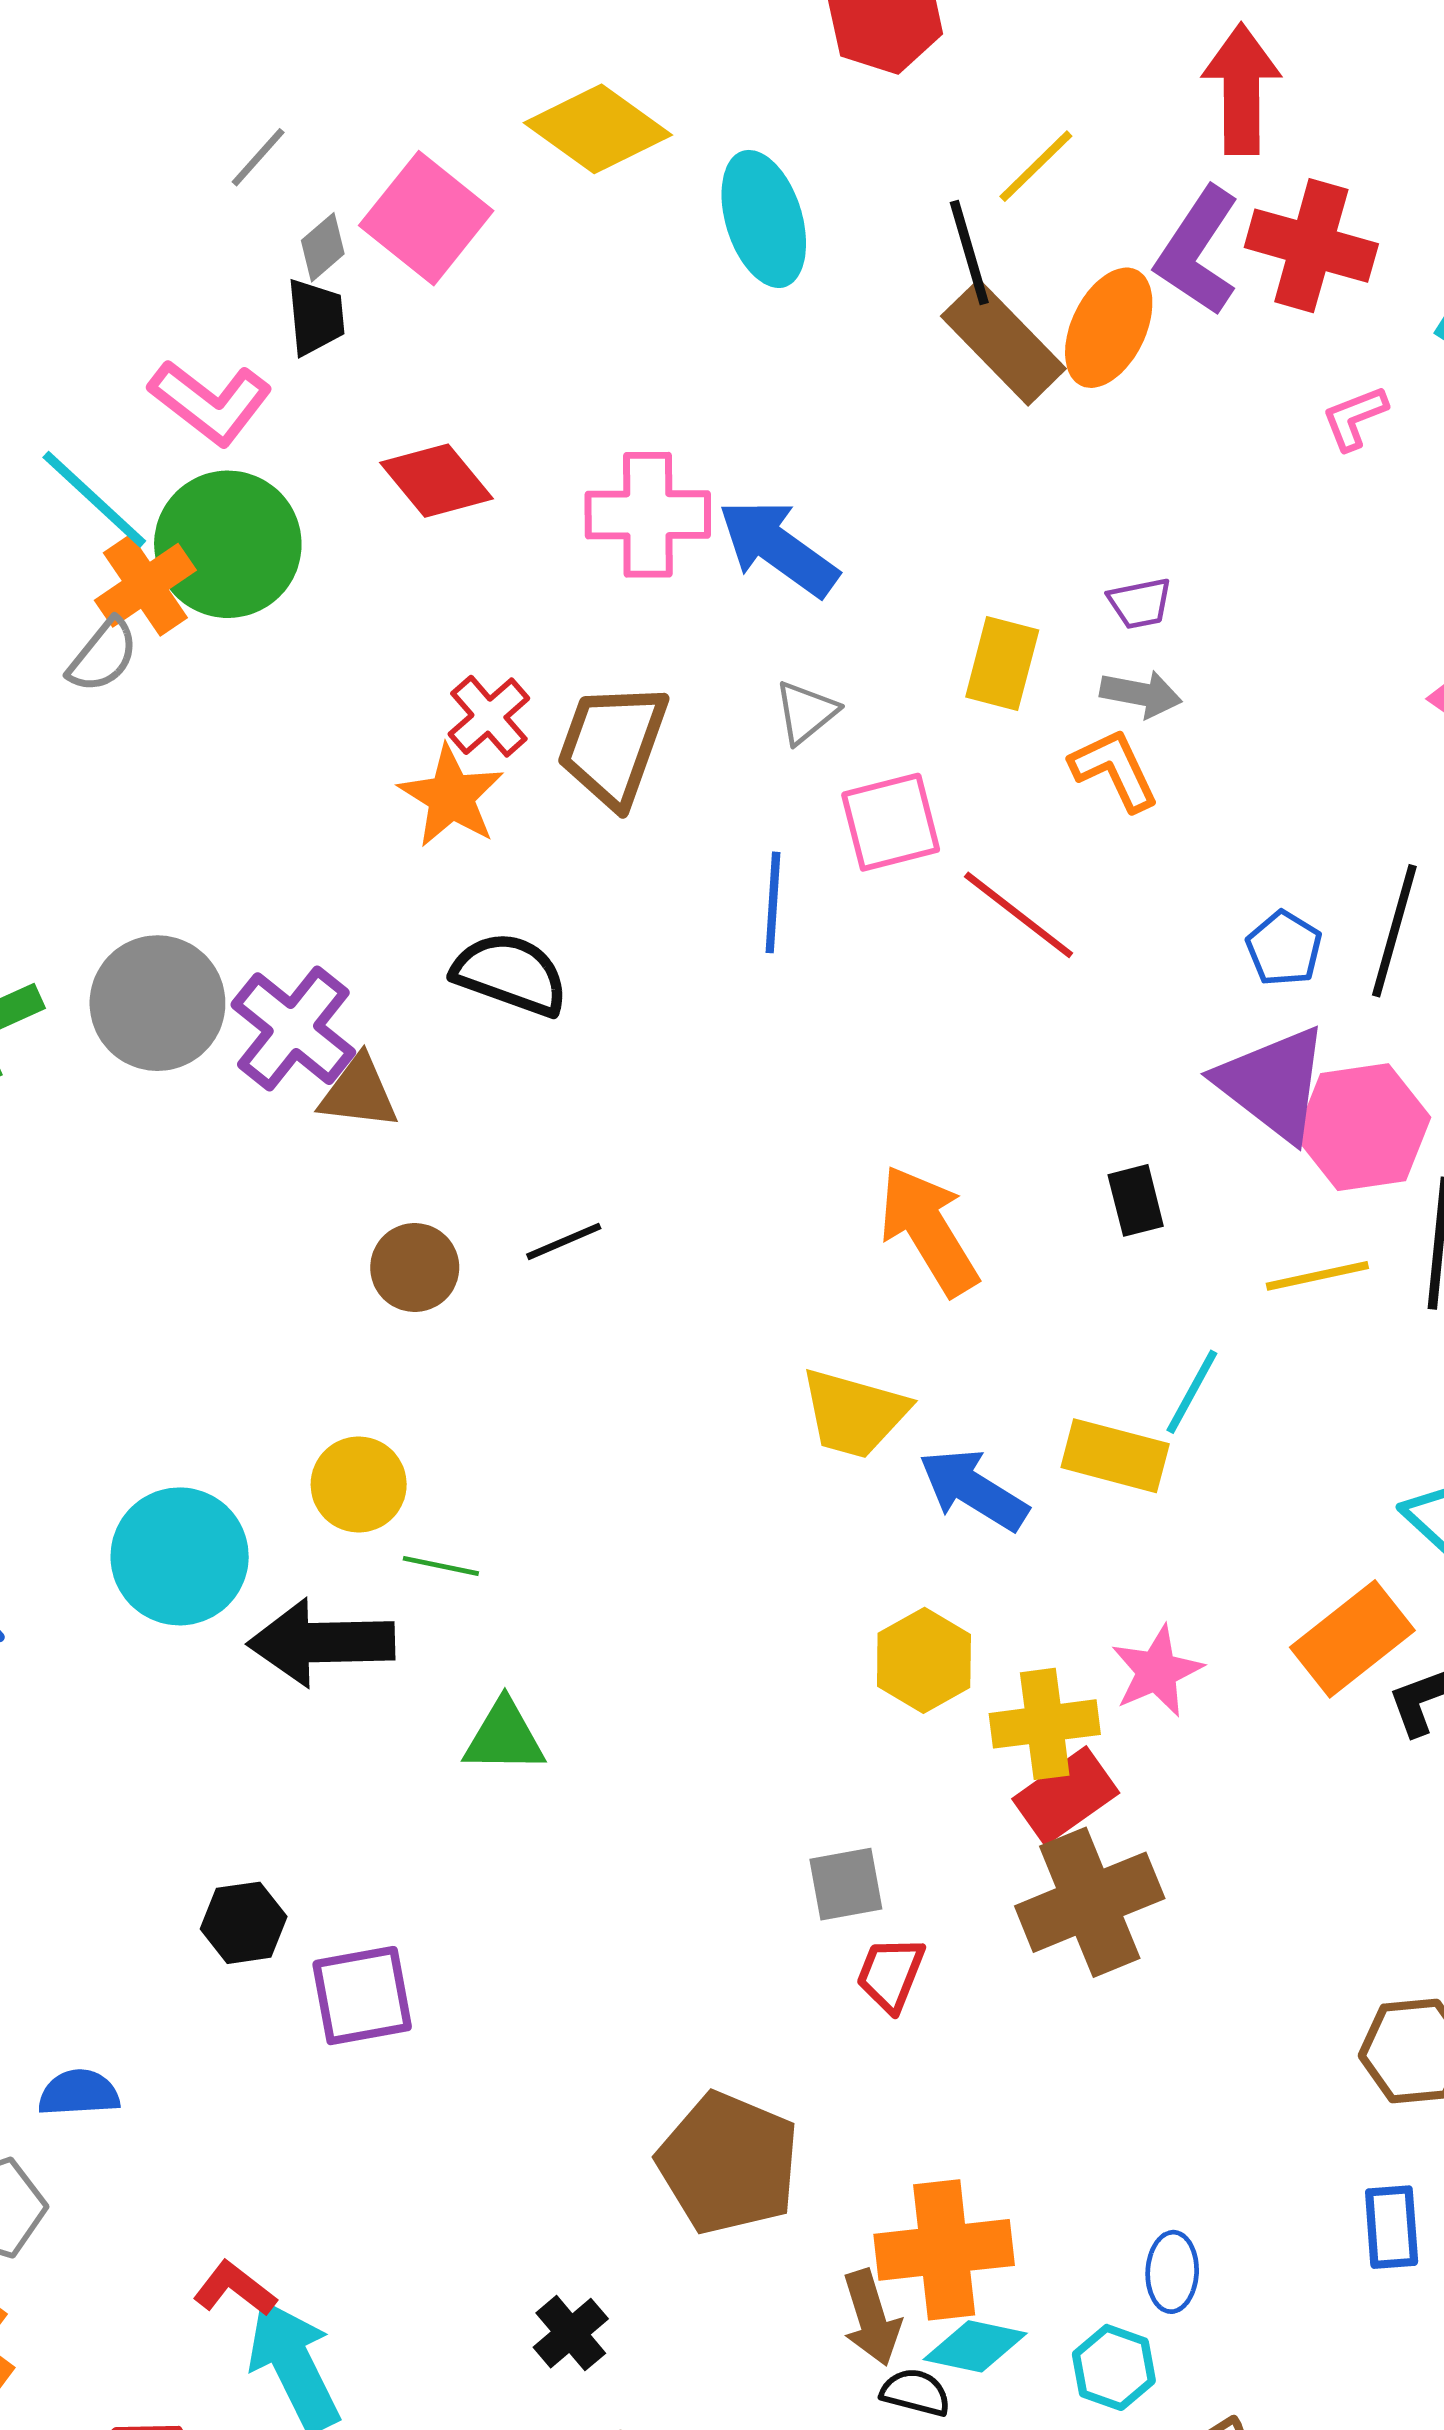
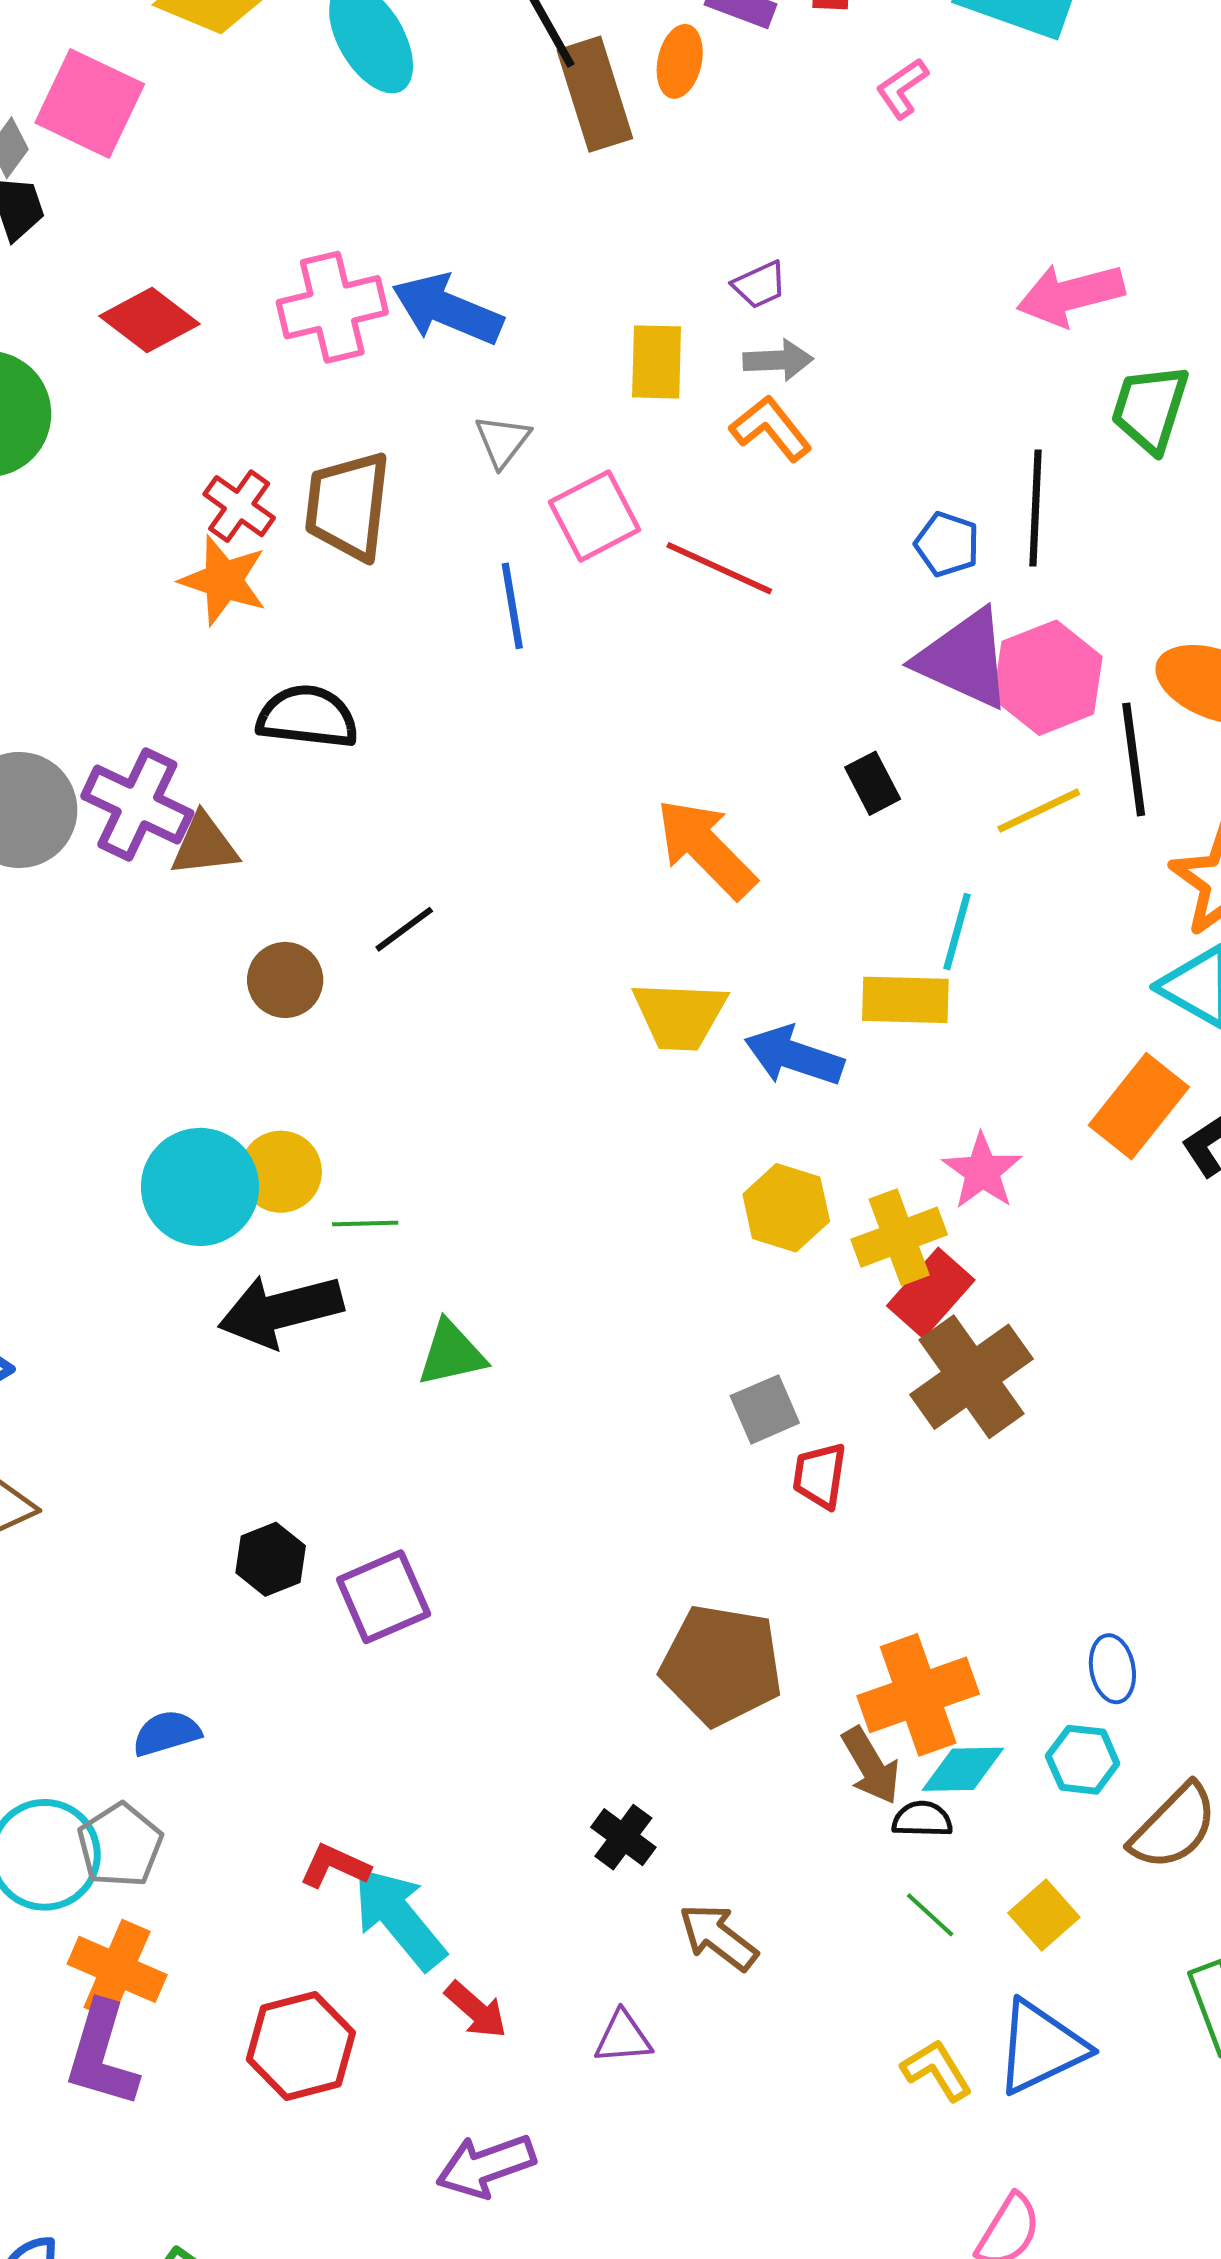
orange ellipse: (1109, 328) -> (680, 61), size x0.7
brown rectangle: (1003, 342) -> (595, 94), turned 40
cyan circle: (180, 1556) -> (200, 1187), moved

